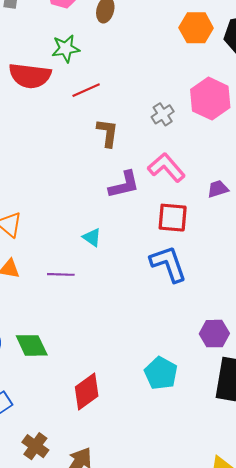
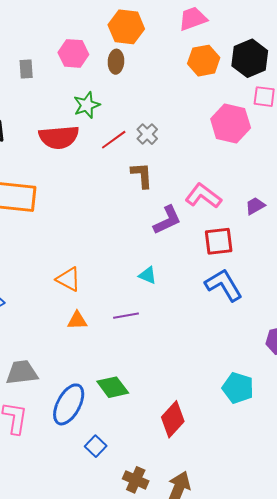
gray cross: (163, 114) -> (147, 134), moved

